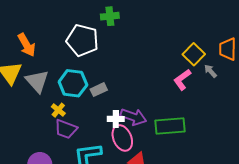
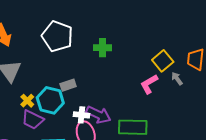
green cross: (110, 16) -> (103, 48), moved
cyan hexagon: (73, 83) -> (50, 100), moved

